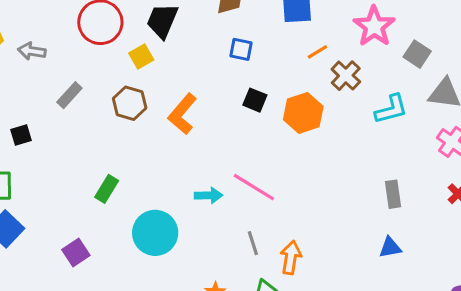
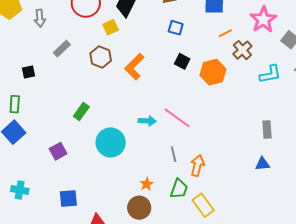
gray arrow: (32, 51) -> (40, 18), turned -108

